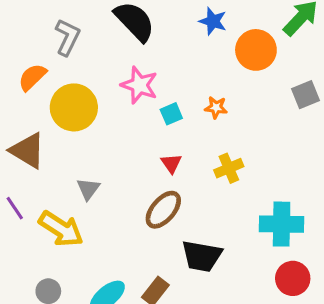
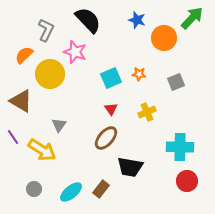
pink star: (139, 85) -> (75, 52), moved
gray square: (305, 95) -> (176, 82), moved
cyan square: (171, 114) -> (111, 78), size x1.5

